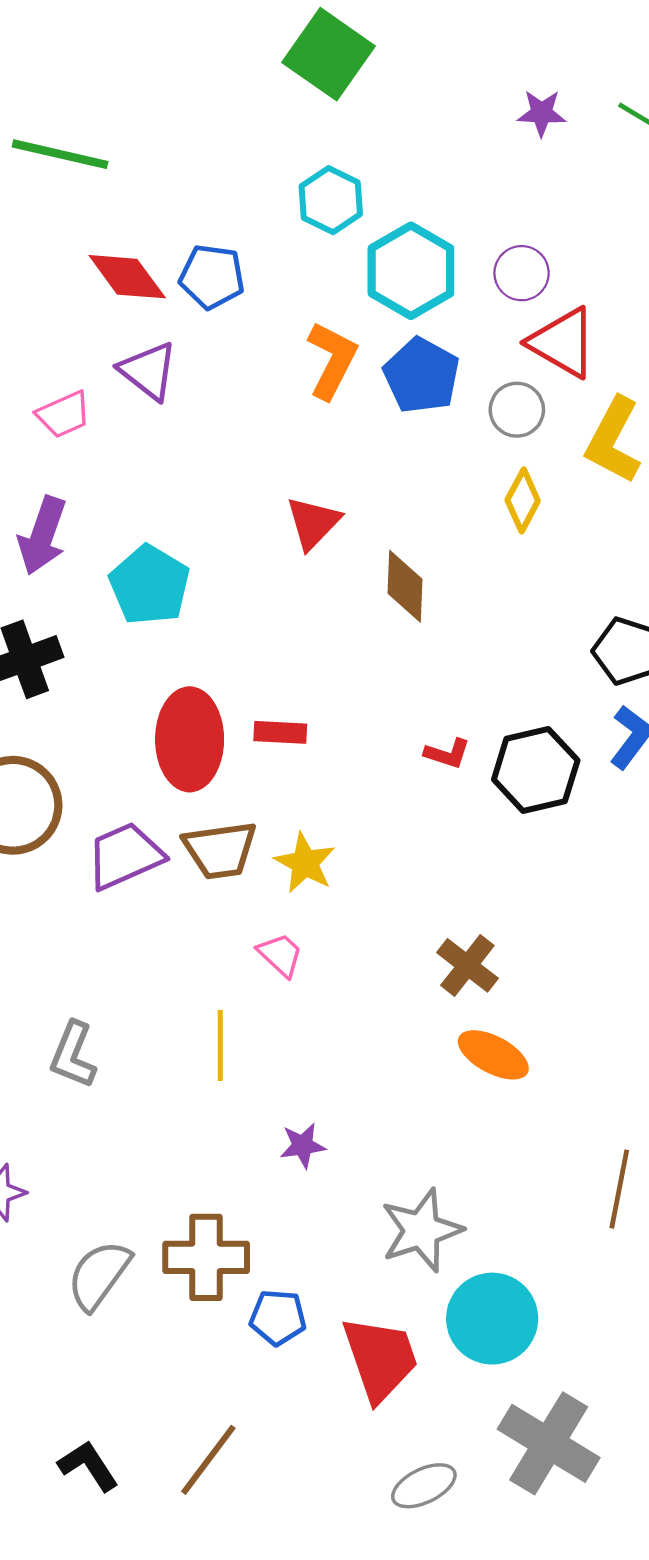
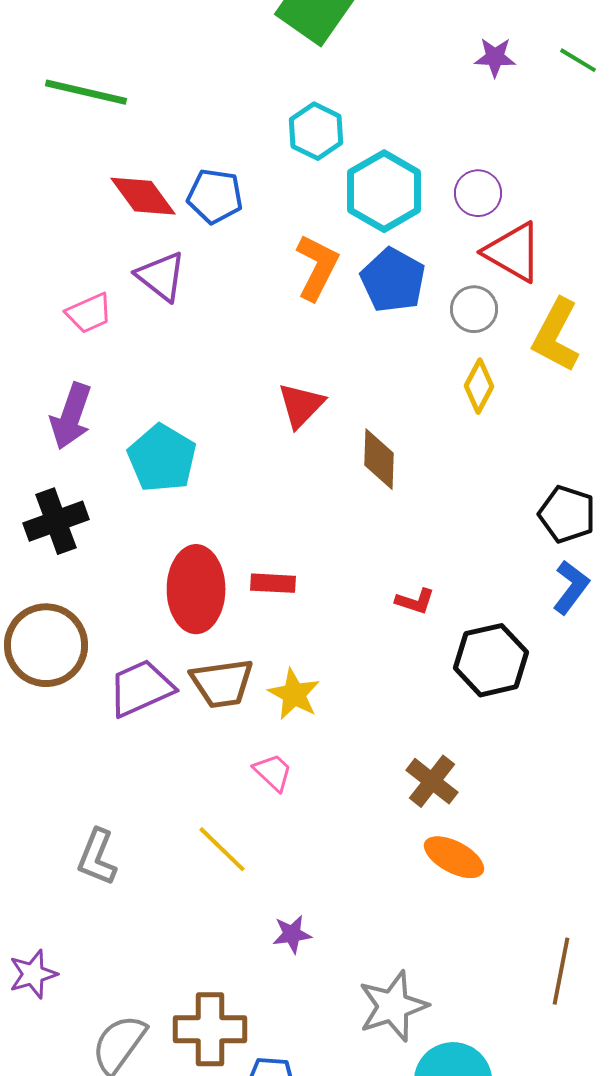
black hexagon: (536, 770) -> (491, 660), moved
yellow line: (220, 1045) -> (222, 849), turned -46

